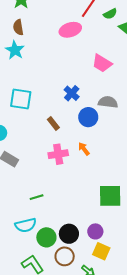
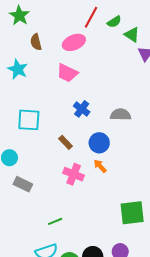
brown semicircle: (18, 27) -> (36, 42), moved
pink trapezoid: (102, 63) -> (67, 73), moved
blue circle: (88, 117) -> (99, 143), moved
pink cross: (58, 154) -> (74, 174), turned 36

